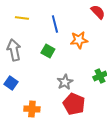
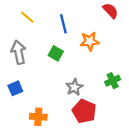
yellow line: (22, 18) -> (27, 17), turned 32
blue square: (11, 83) -> (15, 88), turned 32

